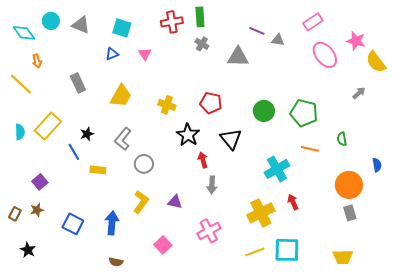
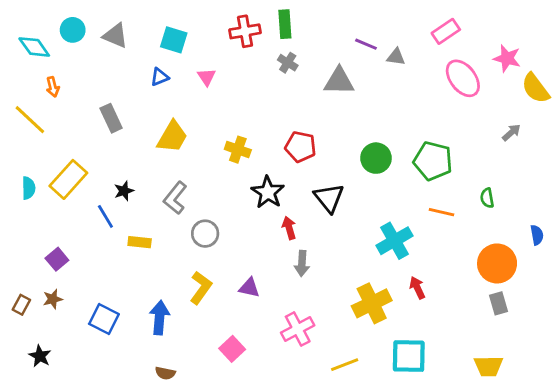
yellow line: (255, 252) -> (345, 365), moved

